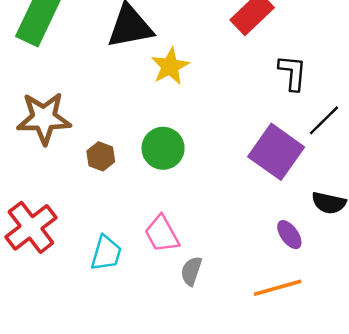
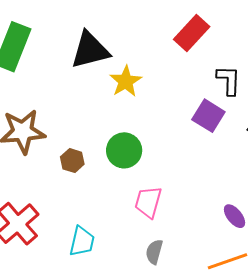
purple square: (276, 152) -> (208, 116), moved, size x0.7
pink trapezoid: (162, 234) -> (148, 202), moved, turned 48

